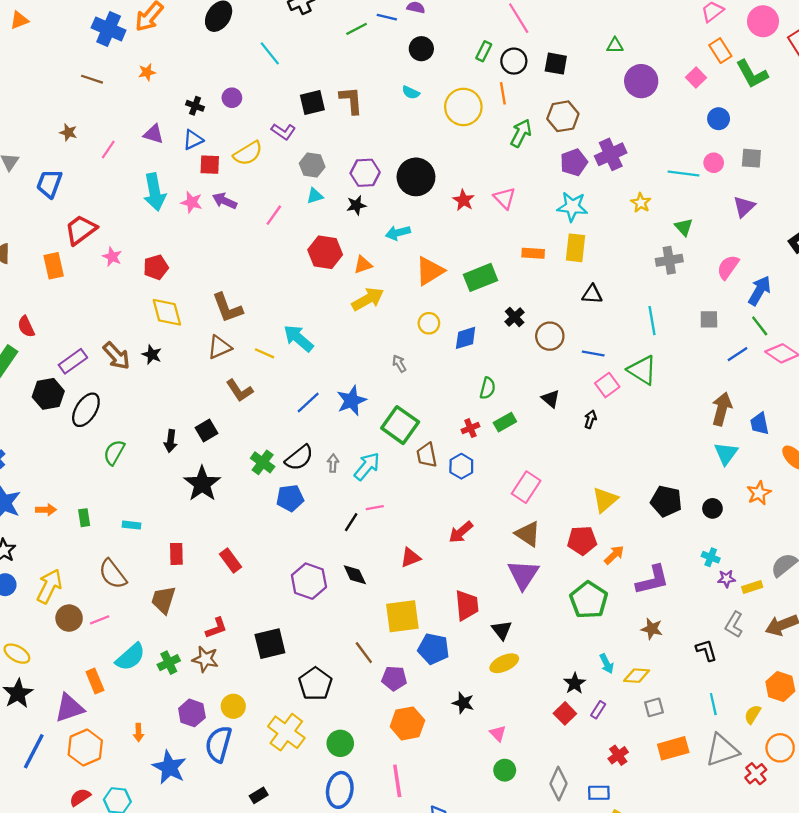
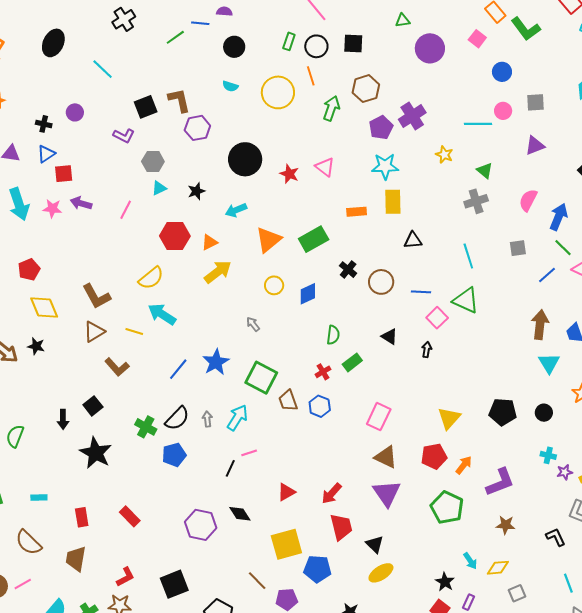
yellow semicircle: (248, 153) -> (151, 278), moved
purple hexagon: (365, 173) -> (197, 128), moved
purple triangle: (744, 207) -> (535, 145), turned 30
red arrow: (461, 532) -> (332, 494), moved

